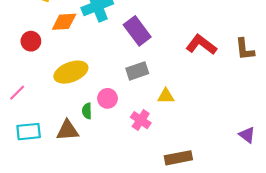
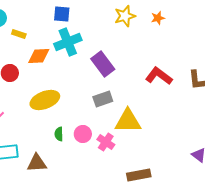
yellow triangle: (166, 96) -> (128, 121), size x1.8
pink circle: (107, 98) -> (83, 134), moved
brown triangle: (67, 130) -> (37, 163), moved

